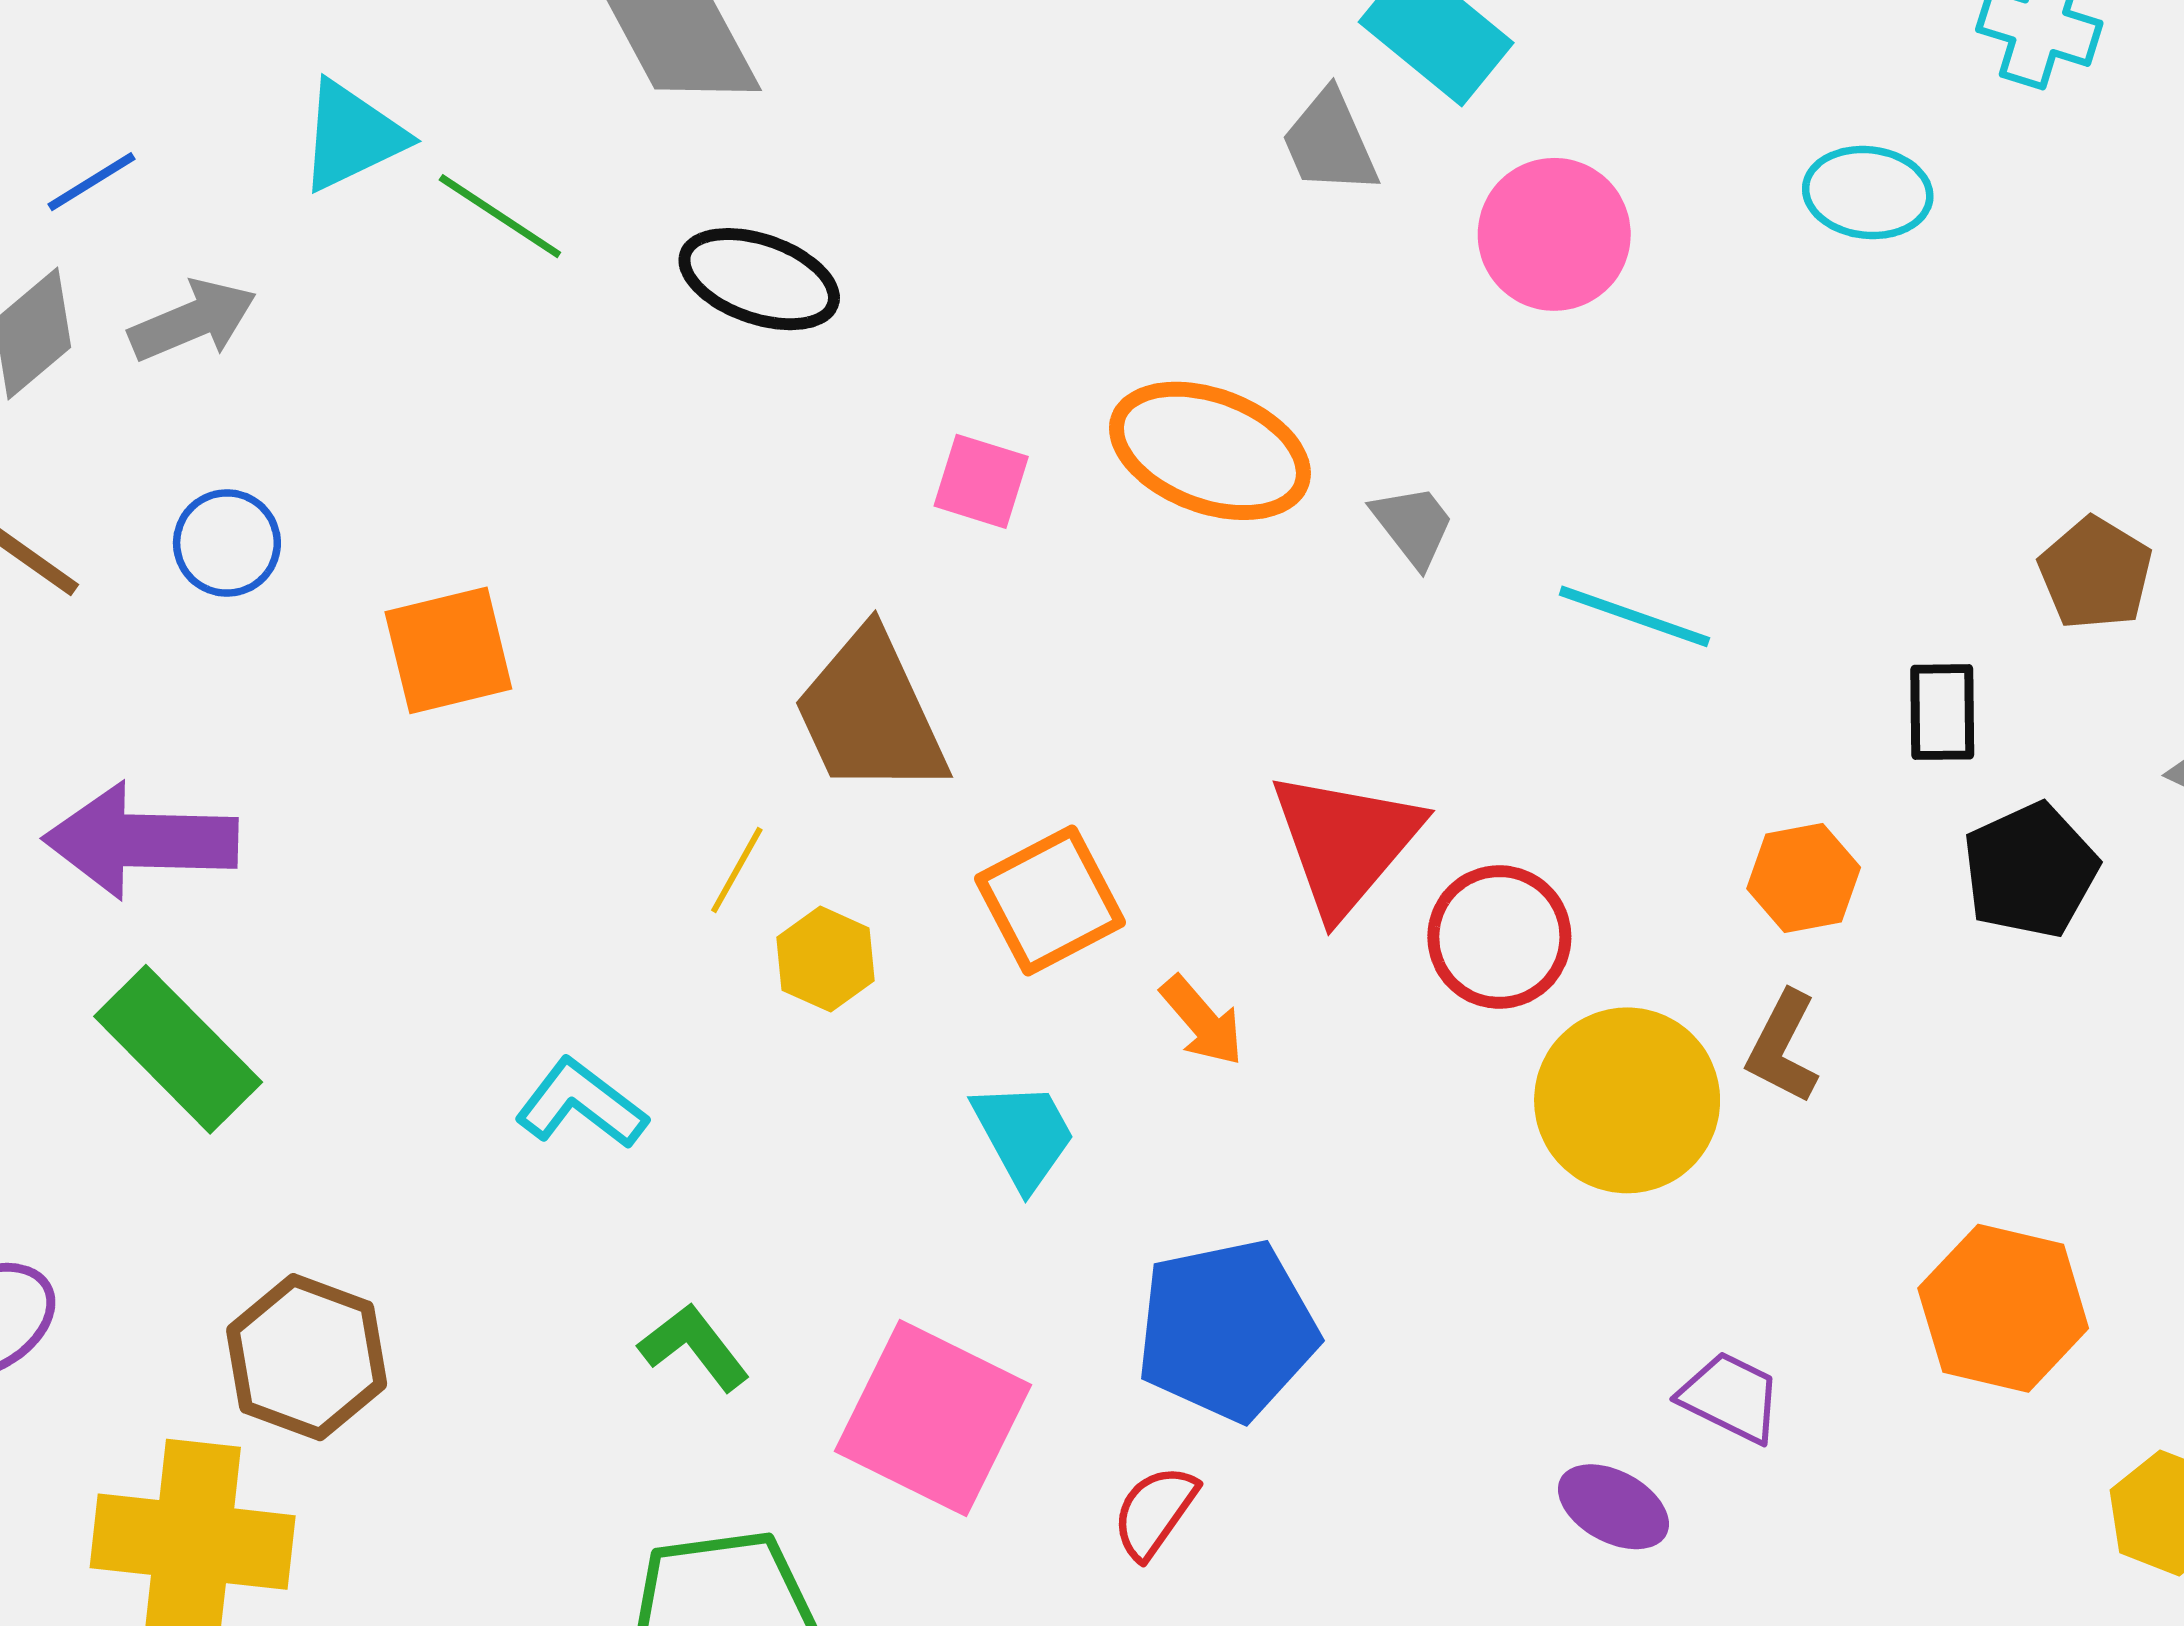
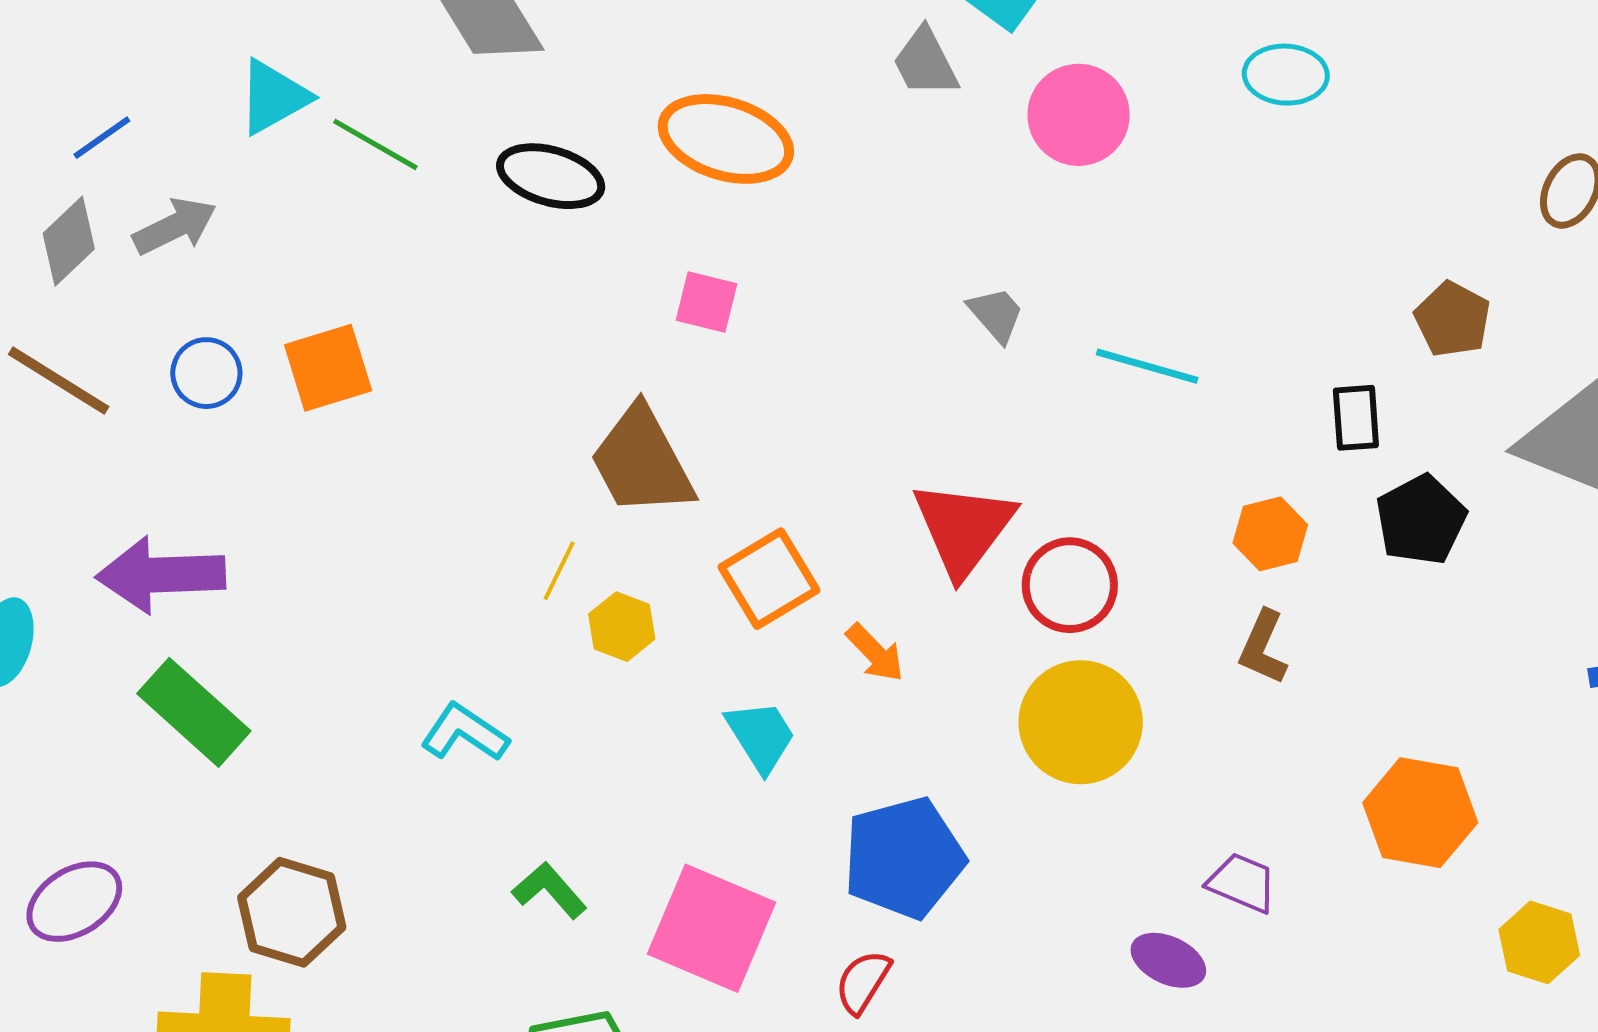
orange ellipse: (1210, 451) -> (726, 139), moved
orange square: (448, 650) -> (328, 368), moved
yellow circle: (1627, 1100) -> (1081, 722), moved

